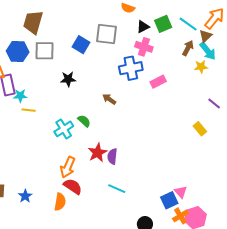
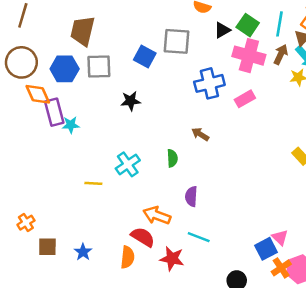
green square: (163, 24) -> (248, 25), turned -30
cyan line: (188, 24) -> (279, 24), turned 66
pink cross: (144, 47) -> (249, 56), moved, size x1.4
brown arrow: (109, 99) -> (200, 134), moved
yellow line: (29, 110) -> (93, 183), moved
green semicircle: (84, 121) -> (172, 158), moved, turned 48
red star: (98, 153) -> (172, 259), moved, turned -30
orange arrow: (68, 167) -> (157, 215), moved, turned 90

